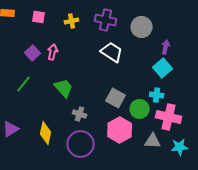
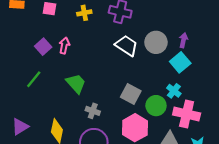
gray circle: (142, 27) -> (156, 42), moved
cyan cross: (157, 95) -> (174, 91), turned 32

